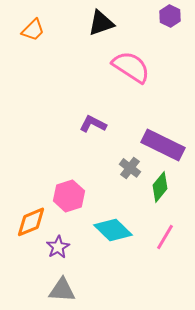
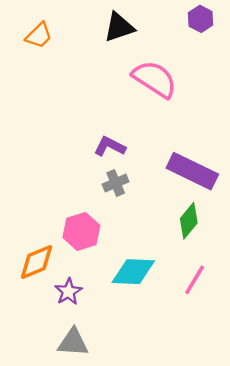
gray cross: (130, 168) -> (116, 183), moved, turned 30
cyan diamond: (113, 230) -> (133, 272), turned -42

